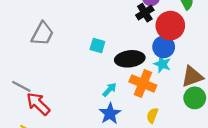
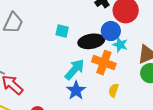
blue circle: (164, 47) -> (111, 31), moved
cyan arrow: (109, 90) -> (75, 69), size x1.6

